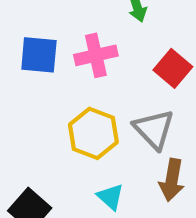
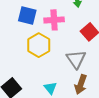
yellow hexagon: (93, 133) -> (39, 45), moved

